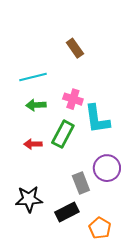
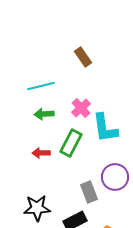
pink cross: (73, 99) -> (81, 108), turned 30

